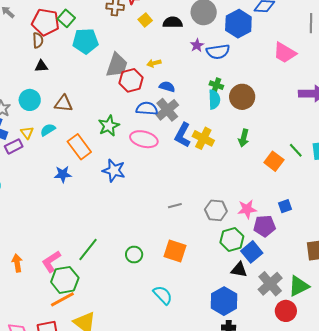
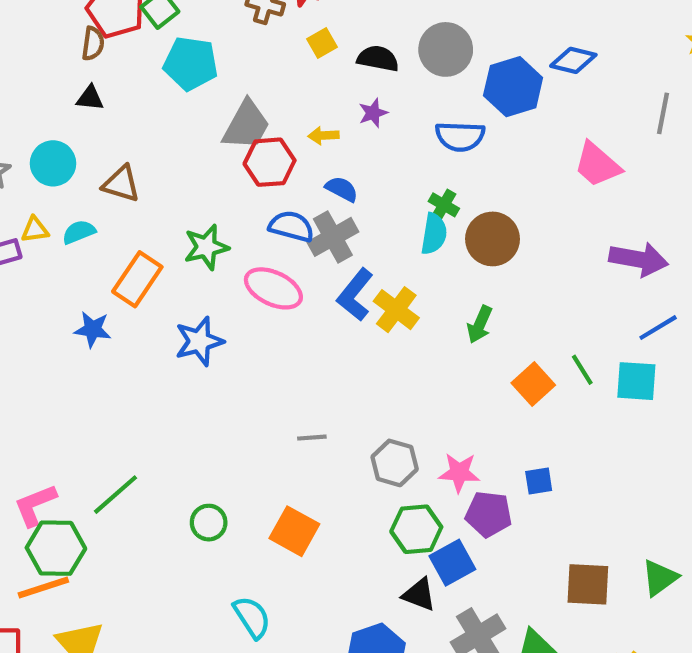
purple star: (197, 45) -> (373, 113), moved
yellow triangle: (27, 133) -> (35, 230), turned 48
orange rectangle: (79, 147) -> (137, 279), turned 60
blue star: (114, 170) -> (199, 341), turned 30

